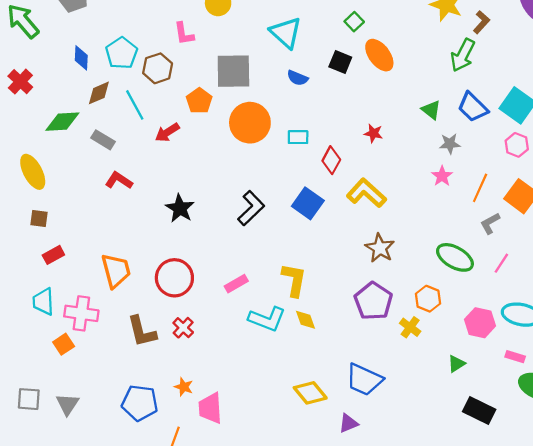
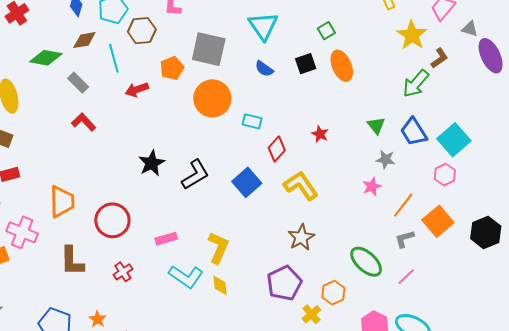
black square: (340, 62) -> (306, 64), turned 35
black star: (180, 208) -> (152, 163), moved
red cross: (183, 328) -> (123, 272), moved

